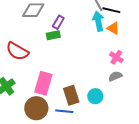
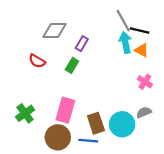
green rectangle: (53, 35) -> (72, 65), moved, turned -48
red semicircle: (17, 51) -> (37, 61), moved, size x0.7
gray semicircle: (115, 76) -> (144, 112), moved
cyan circle: (95, 96) -> (122, 124), size x1.5

